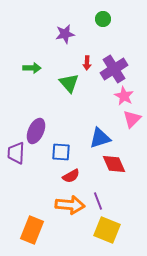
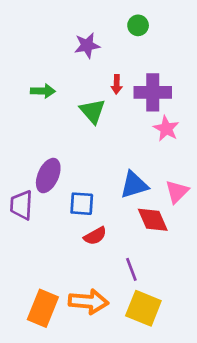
purple cross: (114, 69) -> (153, 92), turned 32
pink triangle: (132, 119) -> (177, 192), moved
orange arrow: (70, 205) -> (88, 302), moved

